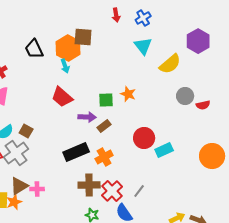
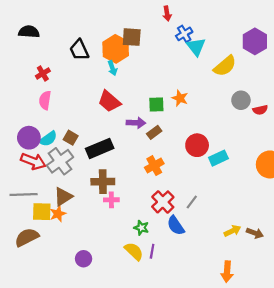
blue cross: (143, 18) -> (184, 34), moved
black rectangle: (76, 152) -> (100, 148), moved
brown cross: (89, 185) -> (103, 182), moved
pink cross: (37, 189) -> (111, 200), moved

